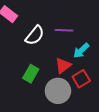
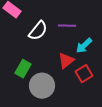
green rectangle: (31, 74) -> (23, 69), moved
gray circle: (58, 91) -> (42, 86), moved

